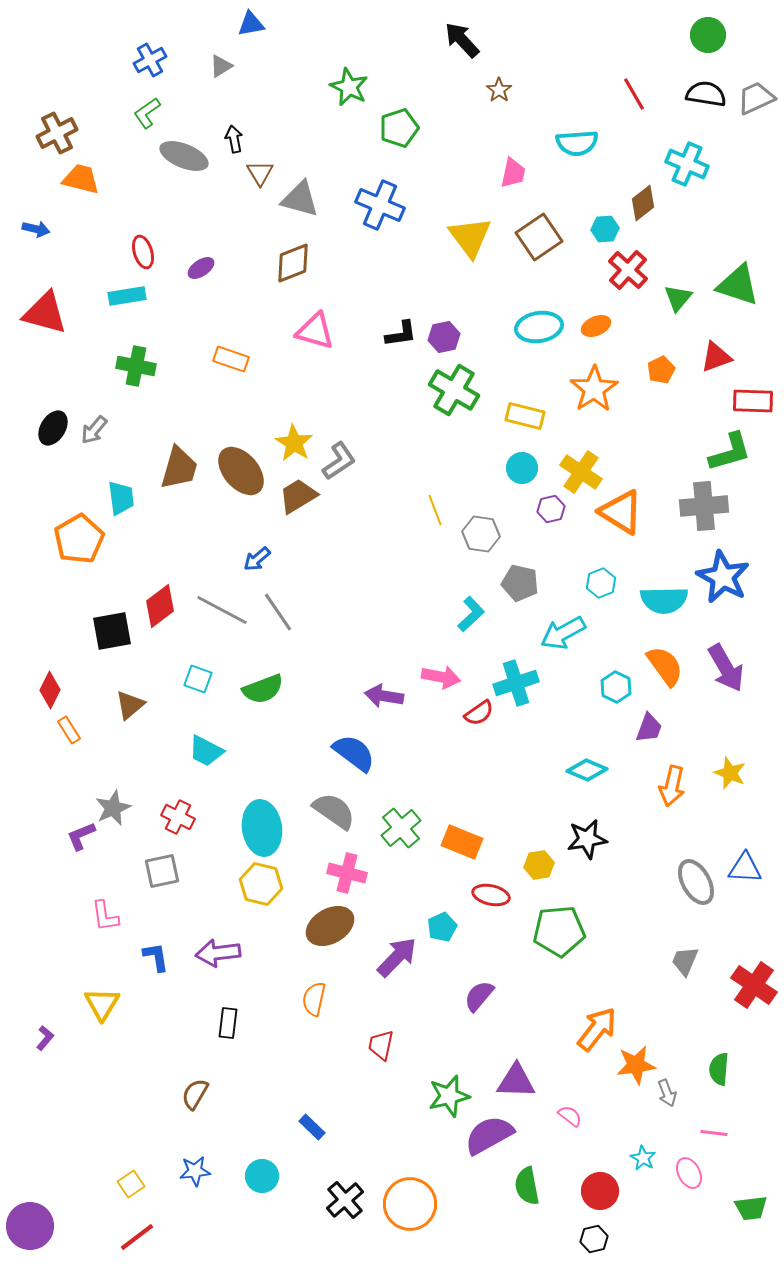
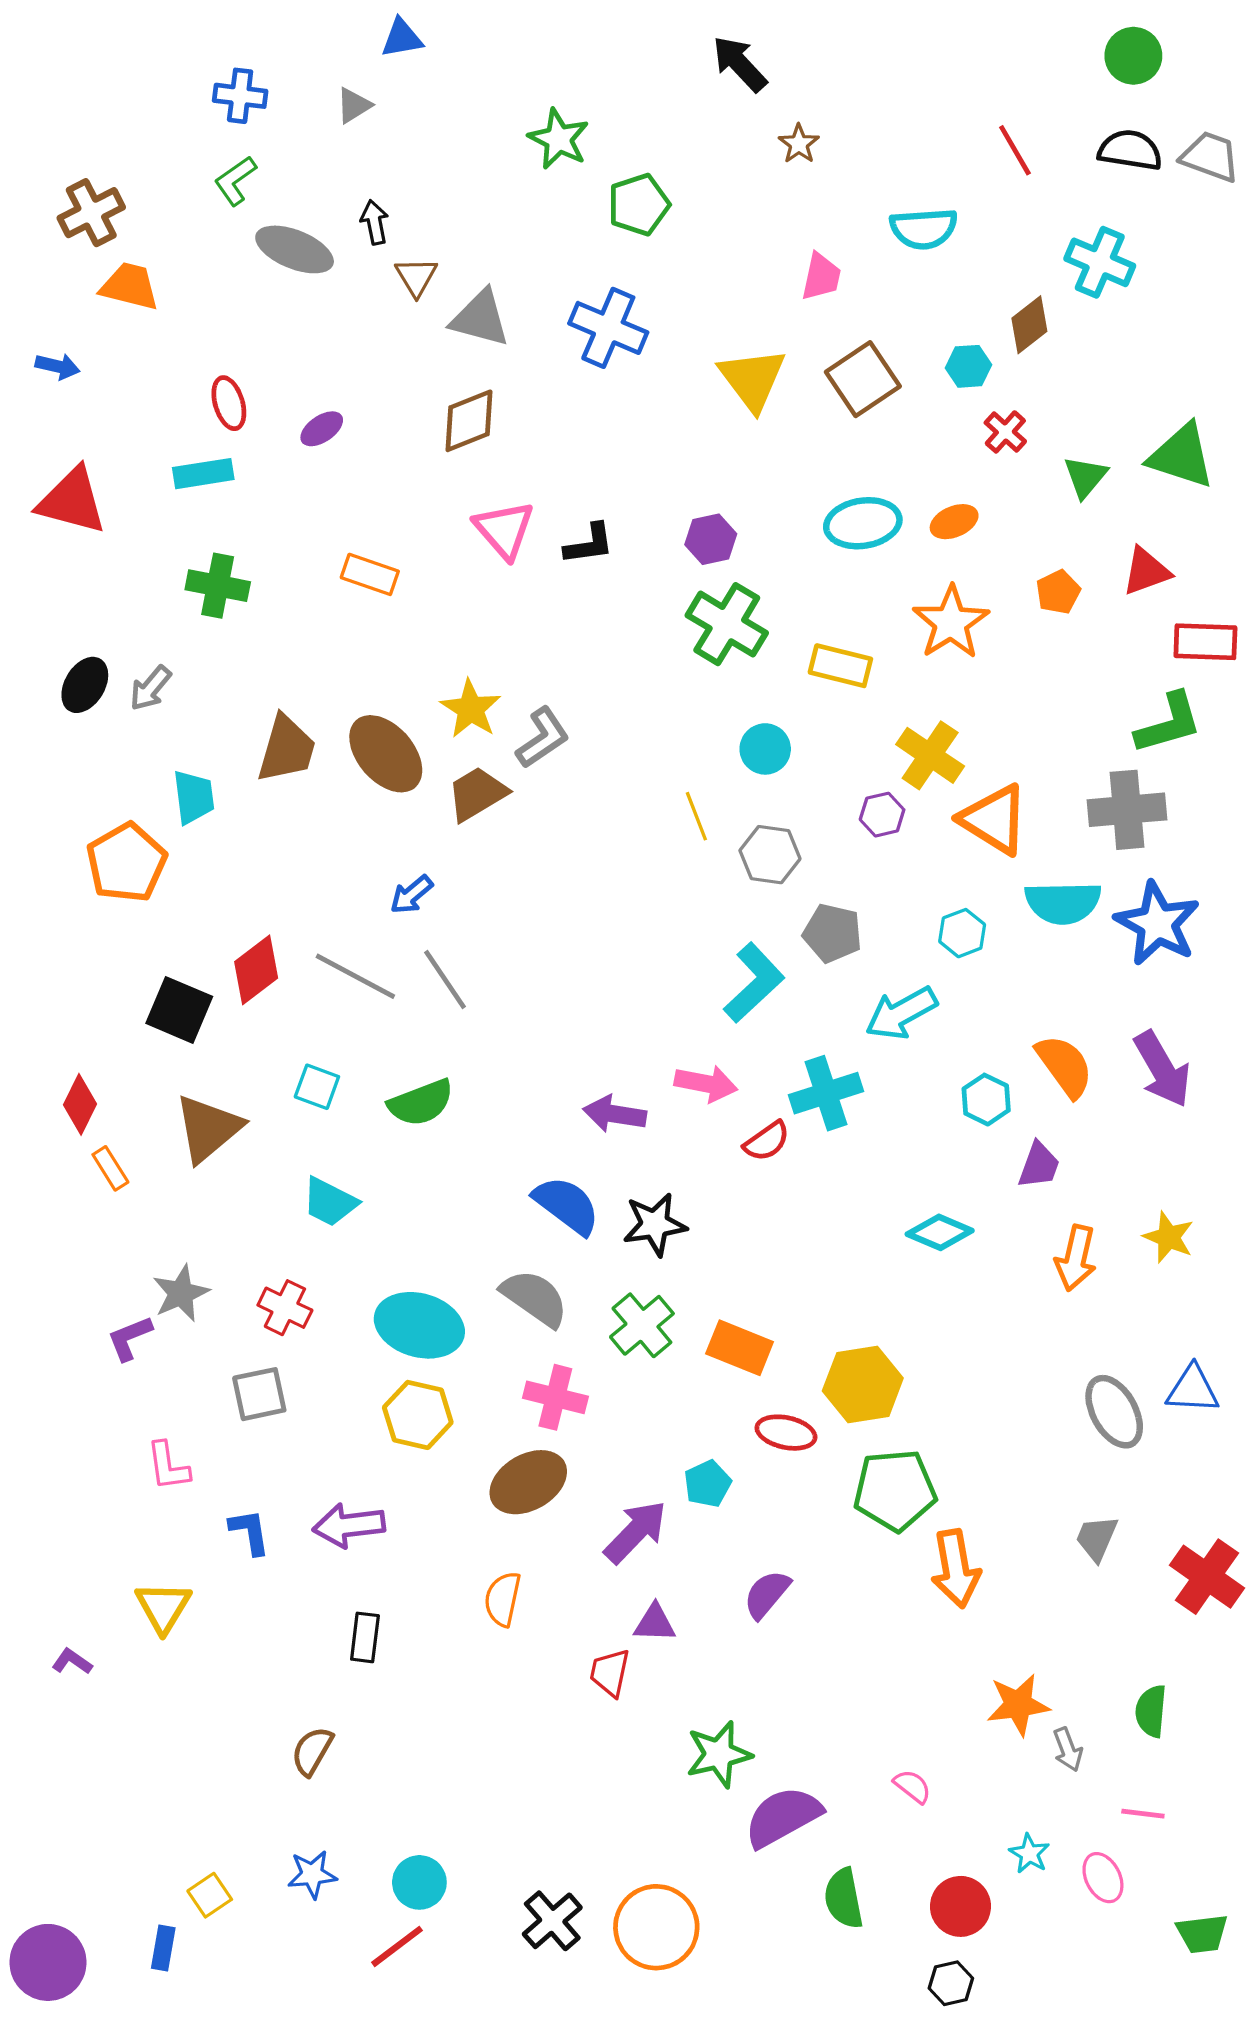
blue cross: (150, 60) -> (240, 96), turned 36
gray trapezoid: (756, 98) -> (1210, 157), turned 45
red cross: (628, 270) -> (1005, 432), size x0.7
pink triangle: (315, 331) -> (504, 530), turned 33
black L-shape: (401, 334) -> (589, 544), moved
cyan circle: (522, 468) -> (765, 749), moved
cyan semicircle: (664, 600) -> (1063, 903), moved
cyan L-shape: (471, 614) -> (754, 983), size x1.4
black square: (112, 631) -> (179, 1010), turned 33
brown triangle: (130, 705) -> (208, 1128), size x1.5
cyan ellipse: (262, 828) -> (419, 1325), turned -66
black star: (587, 839) -> (655, 1224), moved
yellow hexagon: (539, 865) -> (863, 1385), size x1.6
orange arrow: (597, 1029) -> (956, 1569), moved, turned 132
purple L-shape: (45, 1038) -> (72, 1661), turned -95
purple triangle: (516, 1081) -> (655, 1623), moved, size x0.7
blue rectangle: (312, 1127) -> (163, 1948), moved, turned 56
red line: (137, 1237) -> (397, 1946), moved

